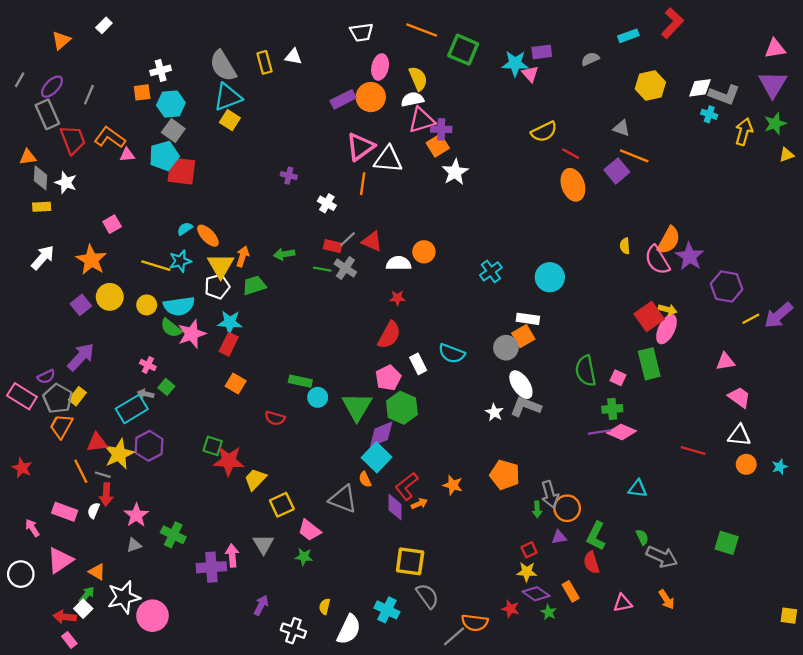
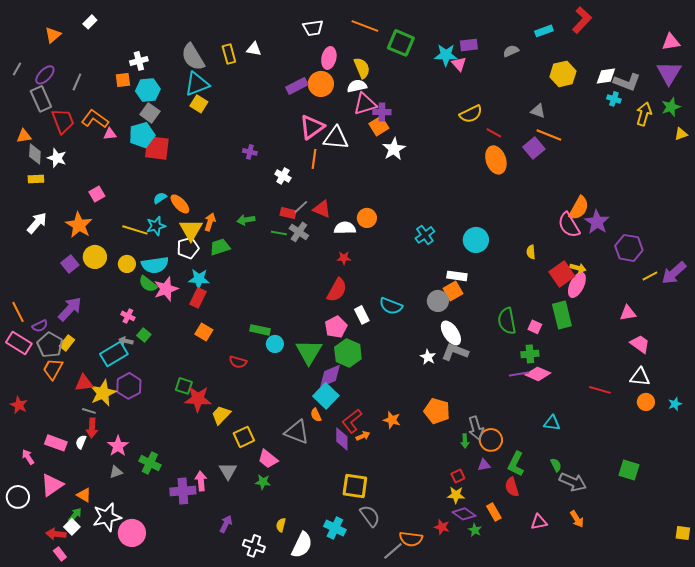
yellow semicircle: (625, 246) -> (531, 252), moved
orange line: (81, 471) -> (18, 312), moved

